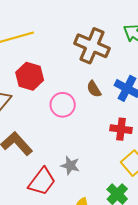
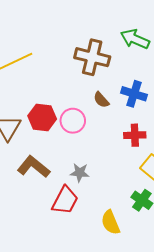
red hexagon: (30, 76) -> (42, 117), moved
gray star: (70, 166) -> (80, 173), moved

